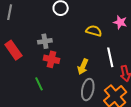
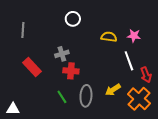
pink star: (120, 22) -> (134, 36), moved
yellow arrow: (83, 67) -> (113, 90), moved, turned 42
gray ellipse: (88, 90) -> (86, 96), moved

